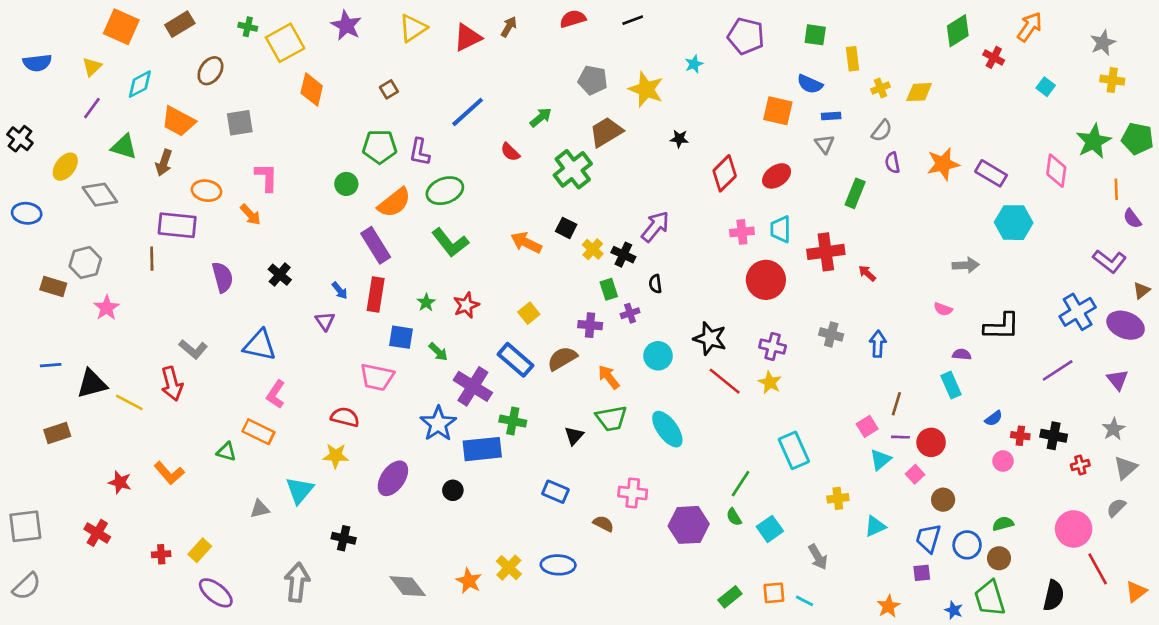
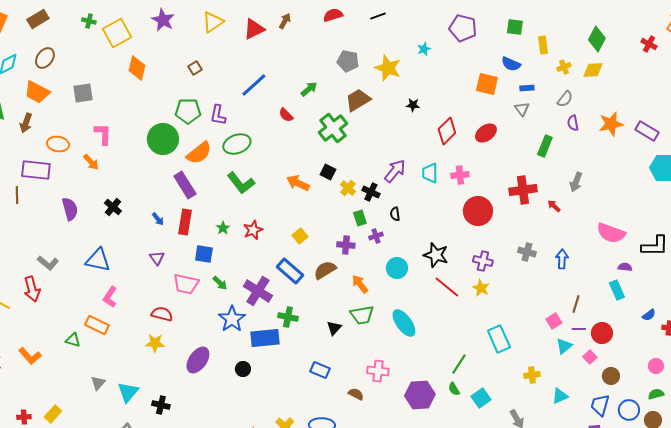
green diamond: (958, 31) -> (597, 39), moved, turned -30
brown ellipse: (210, 71) -> (45, 58), moved
green circle: (346, 184) -> (163, 139), size x1.8
cyan trapezoid: (781, 229) -> (430, 173), moved
gray arrow: (966, 265) -> (576, 182), moved, turned 114
pink semicircle: (943, 309) -> (611, 233), size x2.0
purple triangle: (325, 321) -> (157, 258), moved
green arrow: (438, 352) -> (220, 283), moved
pink circle: (1003, 461) -> (656, 366), moved
cyan triangle: (300, 490) -> (128, 392), moved
gray triangle: (260, 509) -> (98, 383), turned -35

